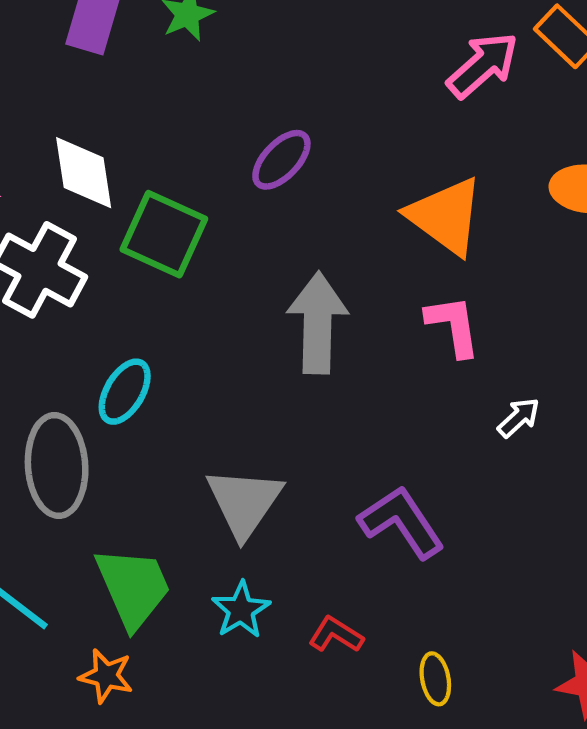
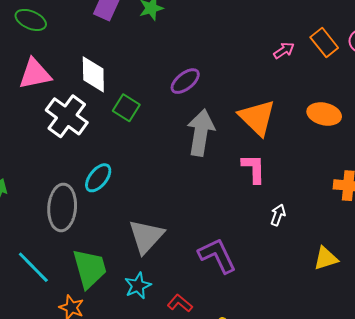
pink arrow: (483, 65) -> (284, 50), size x0.6
green square: (164, 234) -> (126, 108), size x0.7
gray arrow: (318, 323) -> (201, 132), moved
white arrow: (519, 418) -> (278, 215), turned -35

